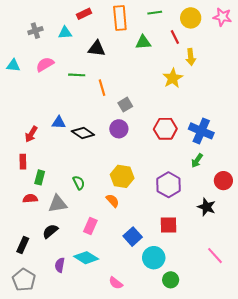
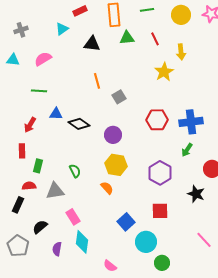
gray cross: (35, 31) -> (21, 30), moved
cyan triangle: (65, 33) -> (62, 29), turned -32
red line: (175, 37) -> (155, 39), moved
green triangle: (143, 42) -> (127, 38), moved
green line: (77, 75) -> (39, 91), moved
purple circle: (119, 129) -> (113, 135), moved
blue cross: (201, 131) -> (191, 122), turned -30
pink rectangle: (90, 226) -> (73, 217), moved, turned -56
black semicircle: (50, 231) -> (40, 227), moved
black rectangle: (23, 245) -> (18, 205), moved
cyan diamond: (86, 258) -> (82, 242), turned 65
gray pentagon: (24, 280) -> (18, 246), moved

